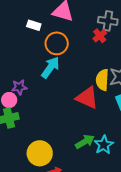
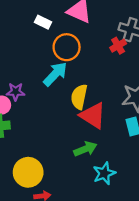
yellow semicircle: (102, 80) -> (79, 97), moved
green arrow: (85, 142) -> (85, 149), moved

